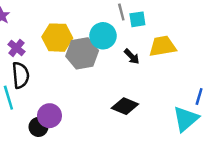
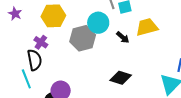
yellow hexagon: (57, 38) -> (53, 16), moved
purple cross: (16, 48) -> (41, 42), moved

